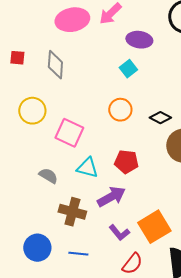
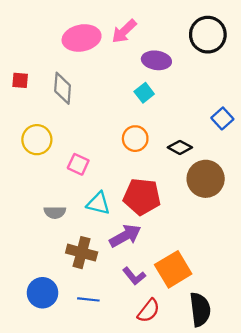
pink square: (69, 133) -> (78, 164), size x0.7
red pentagon: (126, 162) -> (142, 197), size x1.4
gray semicircle: (48, 176) -> (55, 212), turned 150

